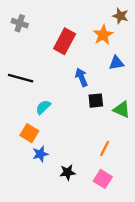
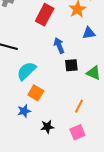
cyan semicircle: (43, 107) -> (26, 71), size x1.5
orange square: (29, 133) -> (36, 93), moved
pink square: (103, 179) -> (77, 132), turned 35

